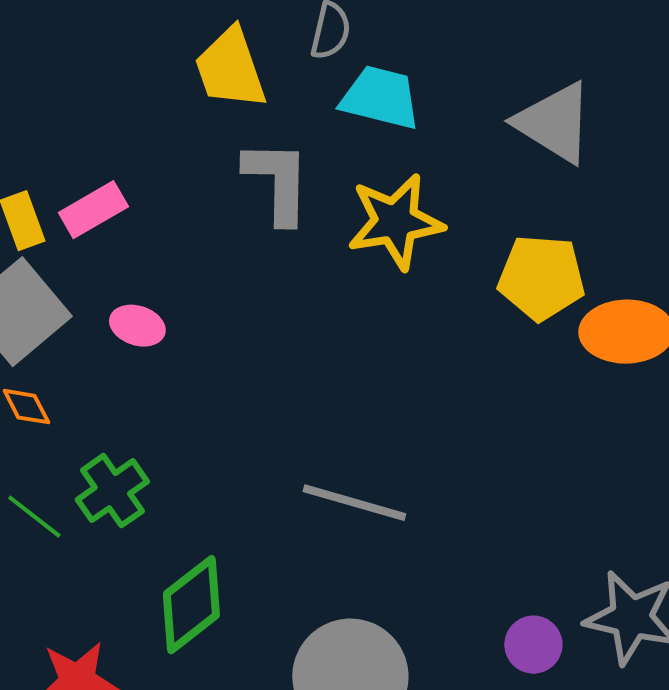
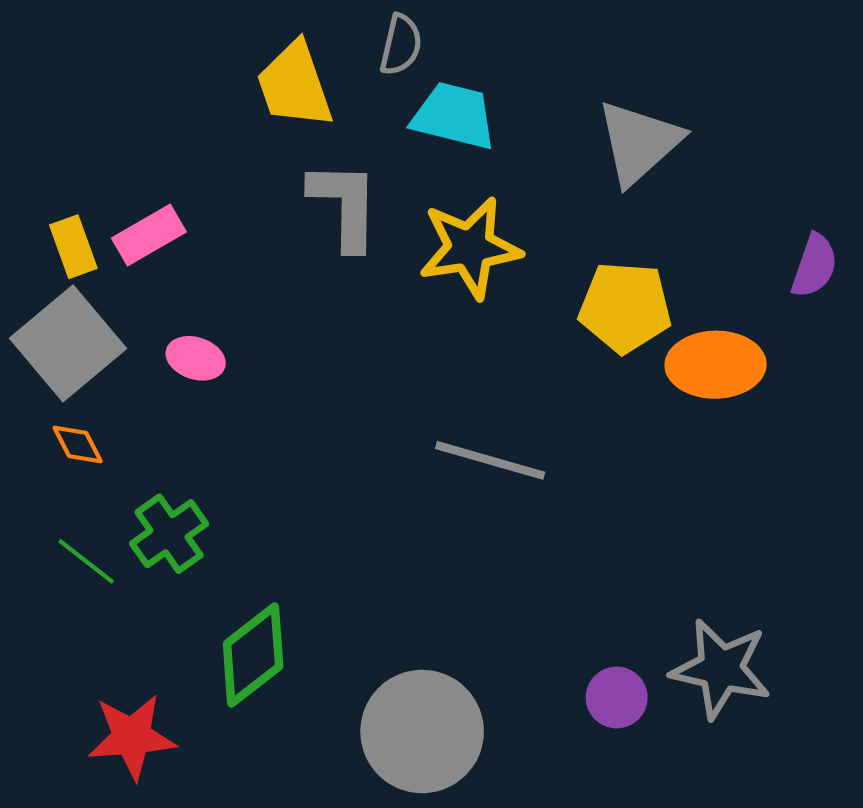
gray triangle: (554, 123) -> (639, 142), turned 46
gray line: (354, 503) -> (490, 460), moved

